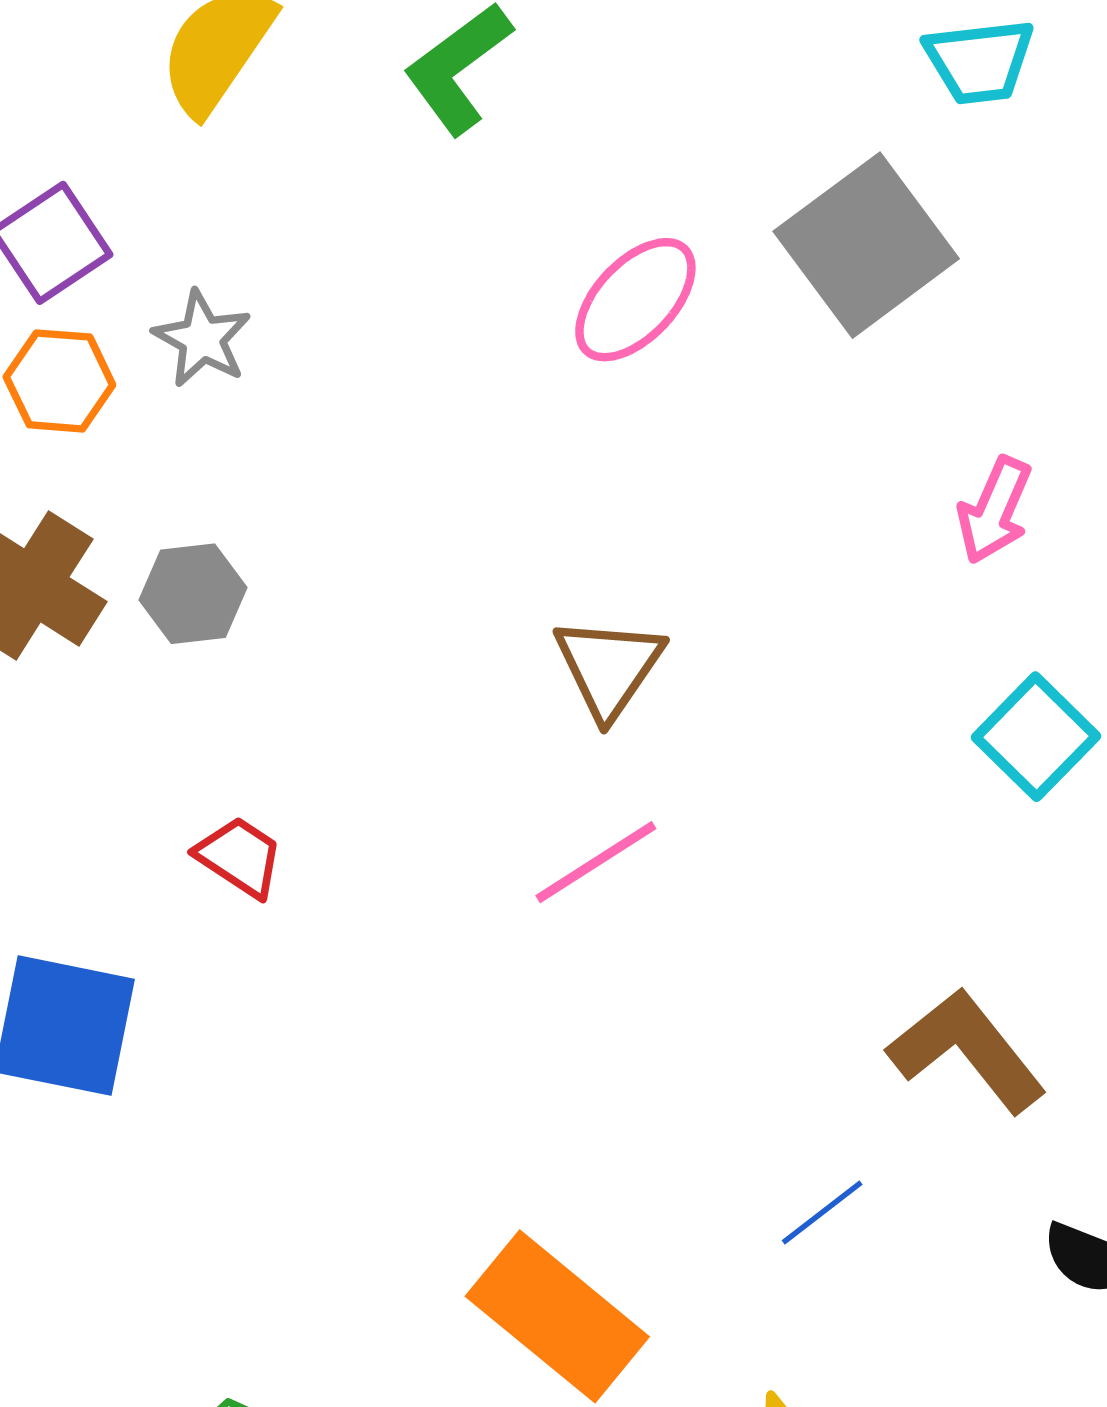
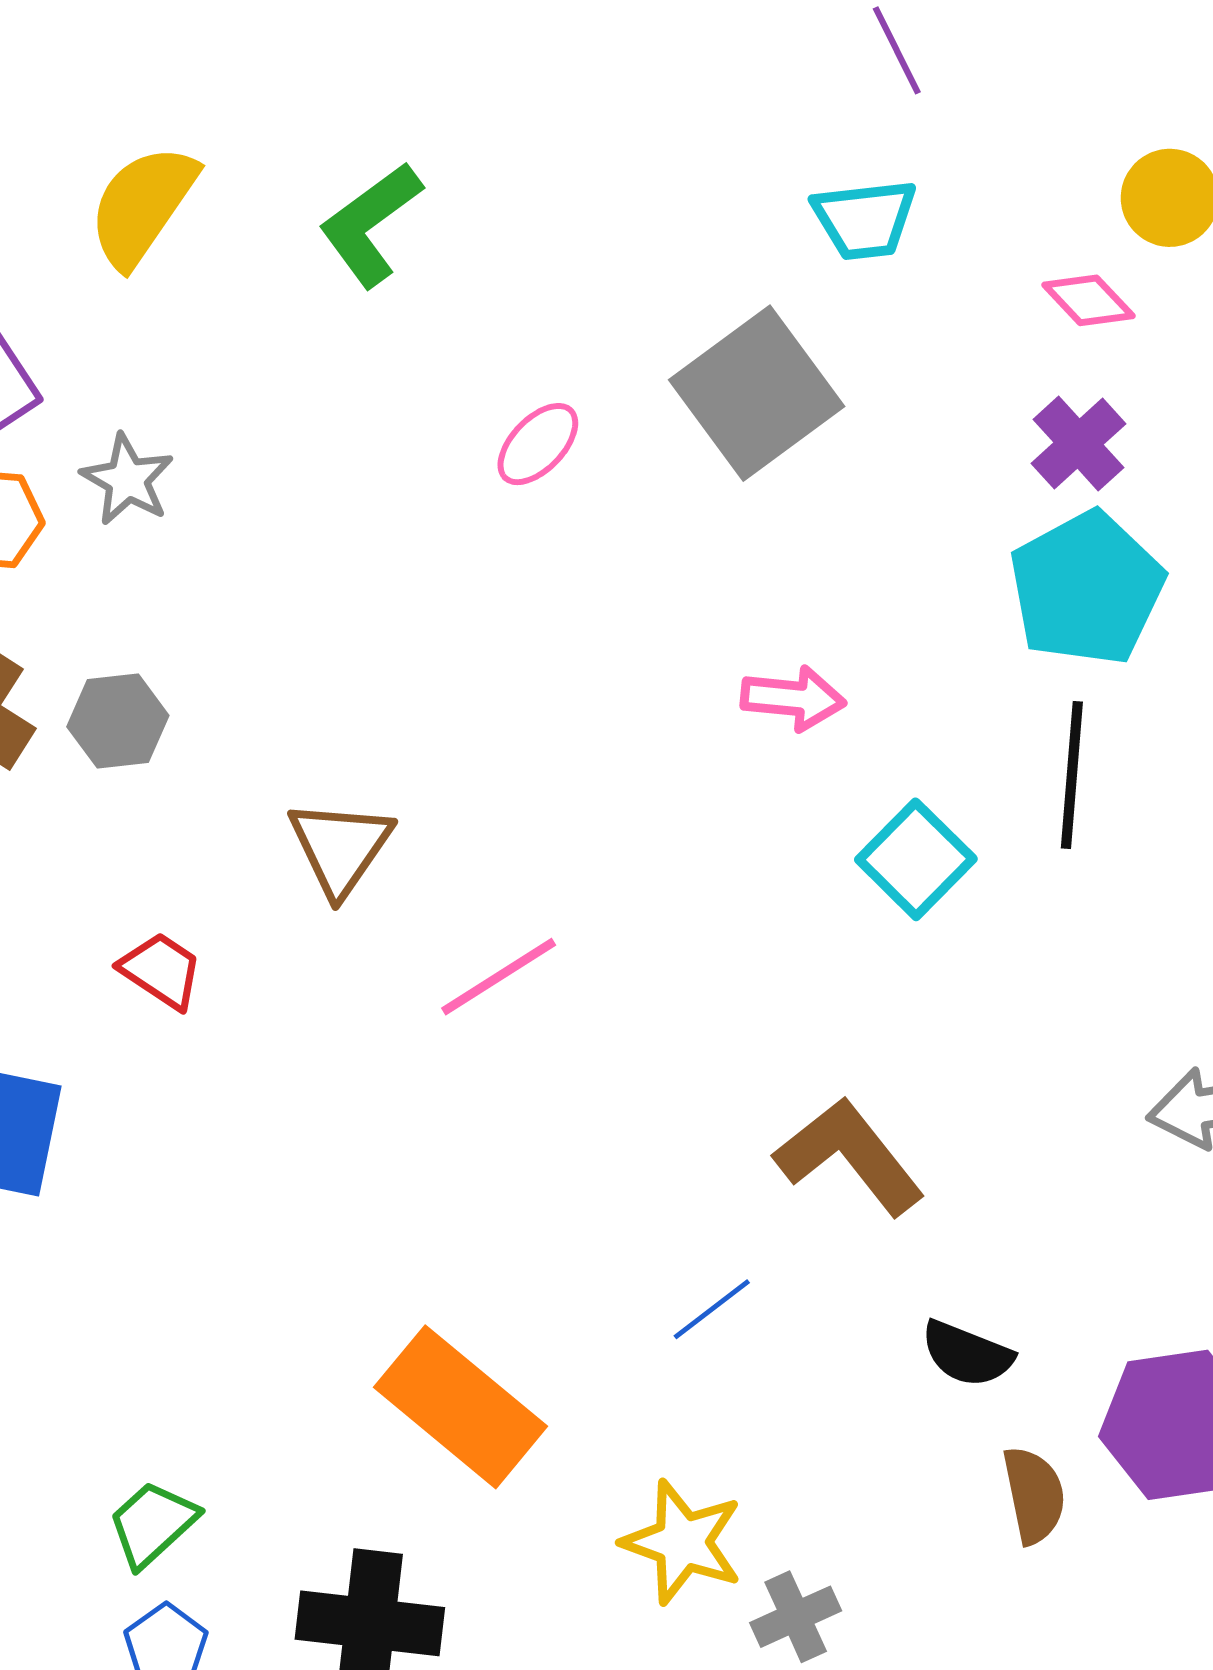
pink ellipse: (635, 300) -> (538, 444), size x0.7
pink arrow: (994, 510) -> (793, 698), moved, turned -108
brown triangle: (609, 667) -> (340, 847), moved

